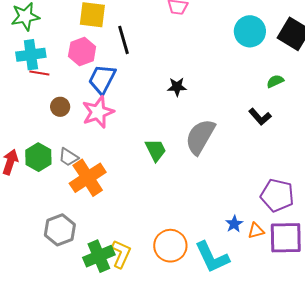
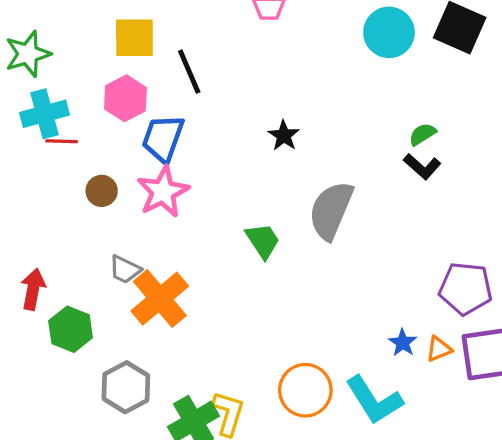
green semicircle: (275, 81) -> (422, 134), moved
black star: (177, 87) -> (284, 136), turned -30
green hexagon: (38, 157) -> (71, 329), moved

